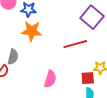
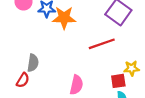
orange star: (32, 31) -> (64, 18), moved

